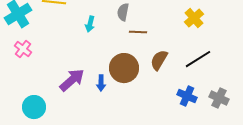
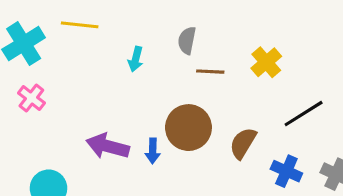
yellow cross: (194, 18) -> (266, 62), moved
brown semicircle: (159, 60) -> (243, 143), moved
purple arrow: (72, 80) -> (108, 146), turned -124

